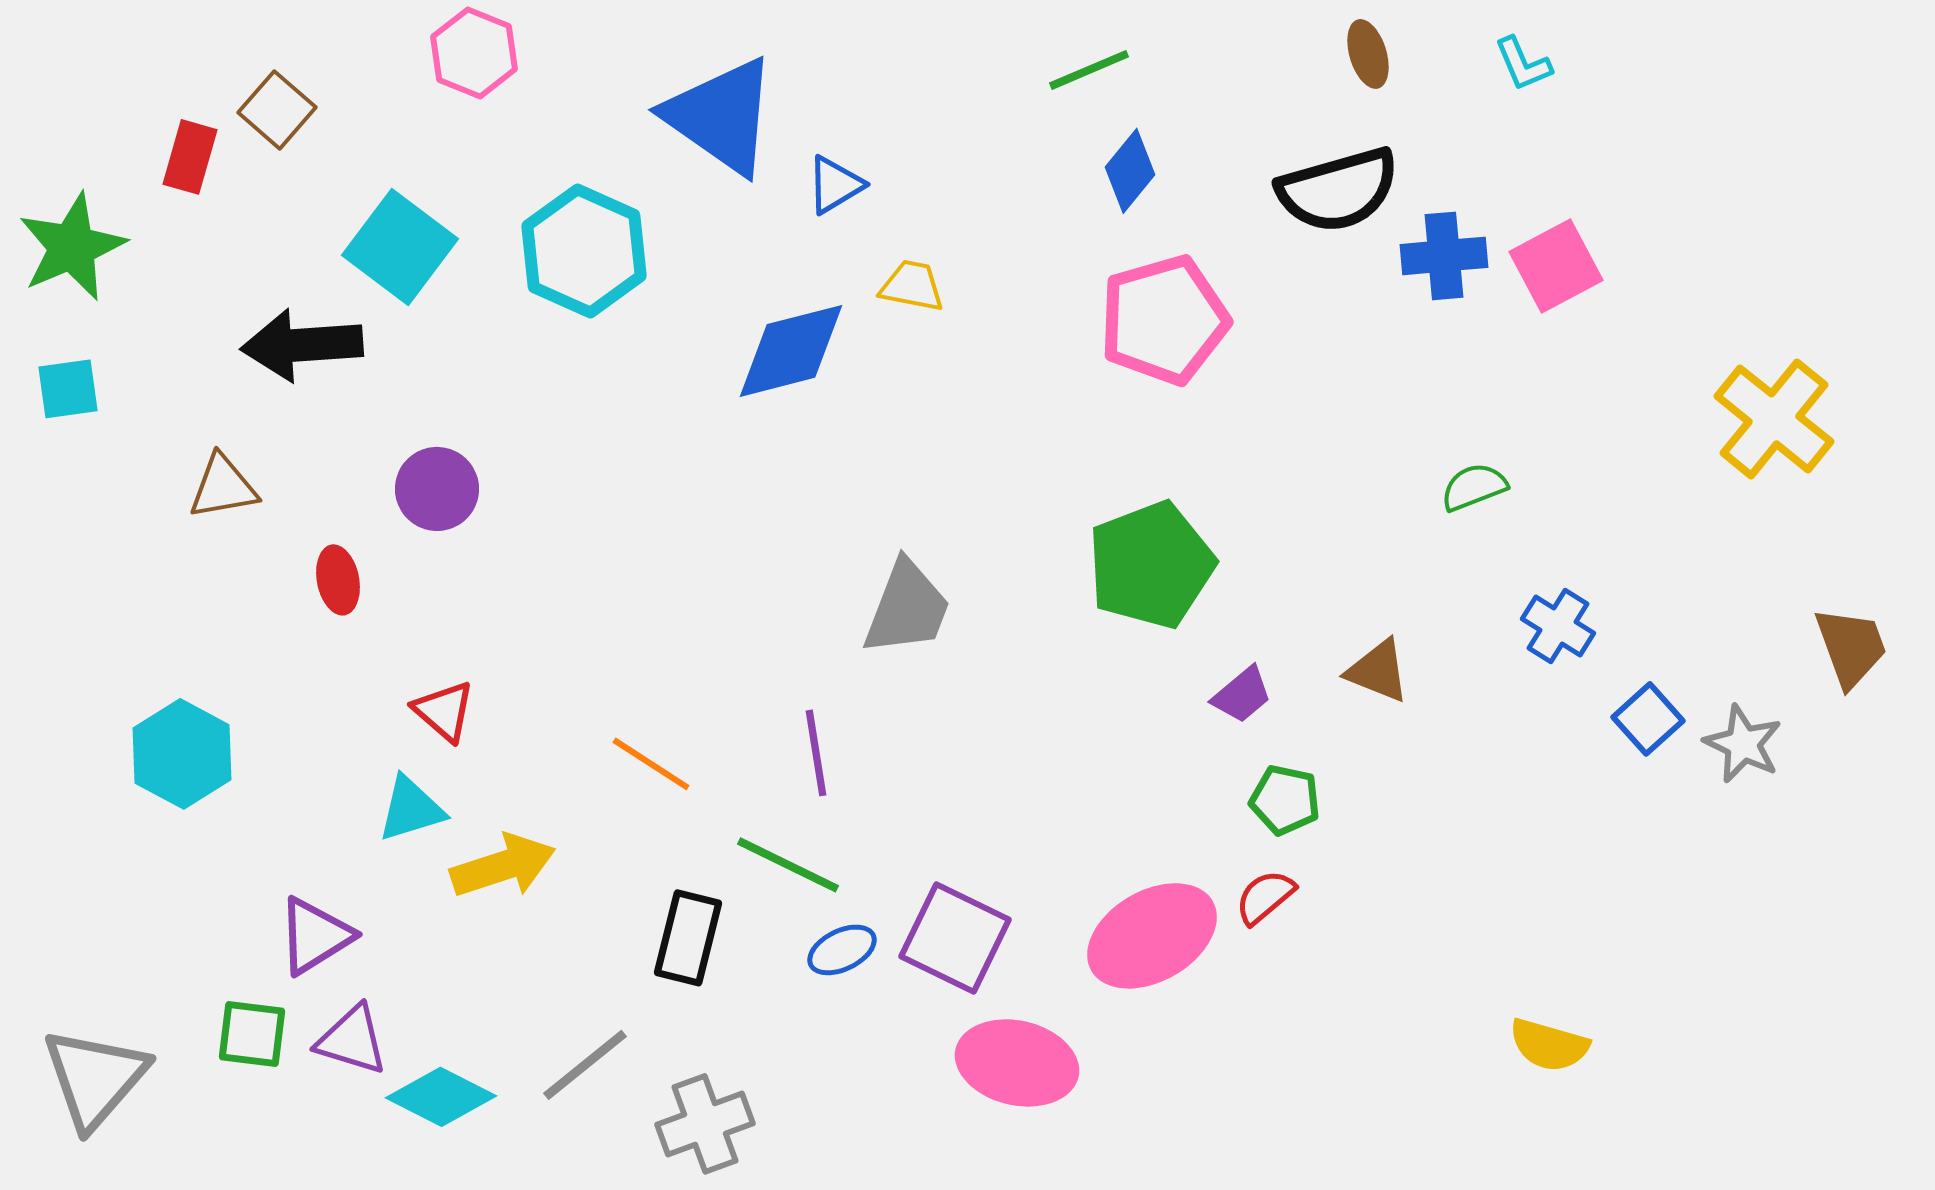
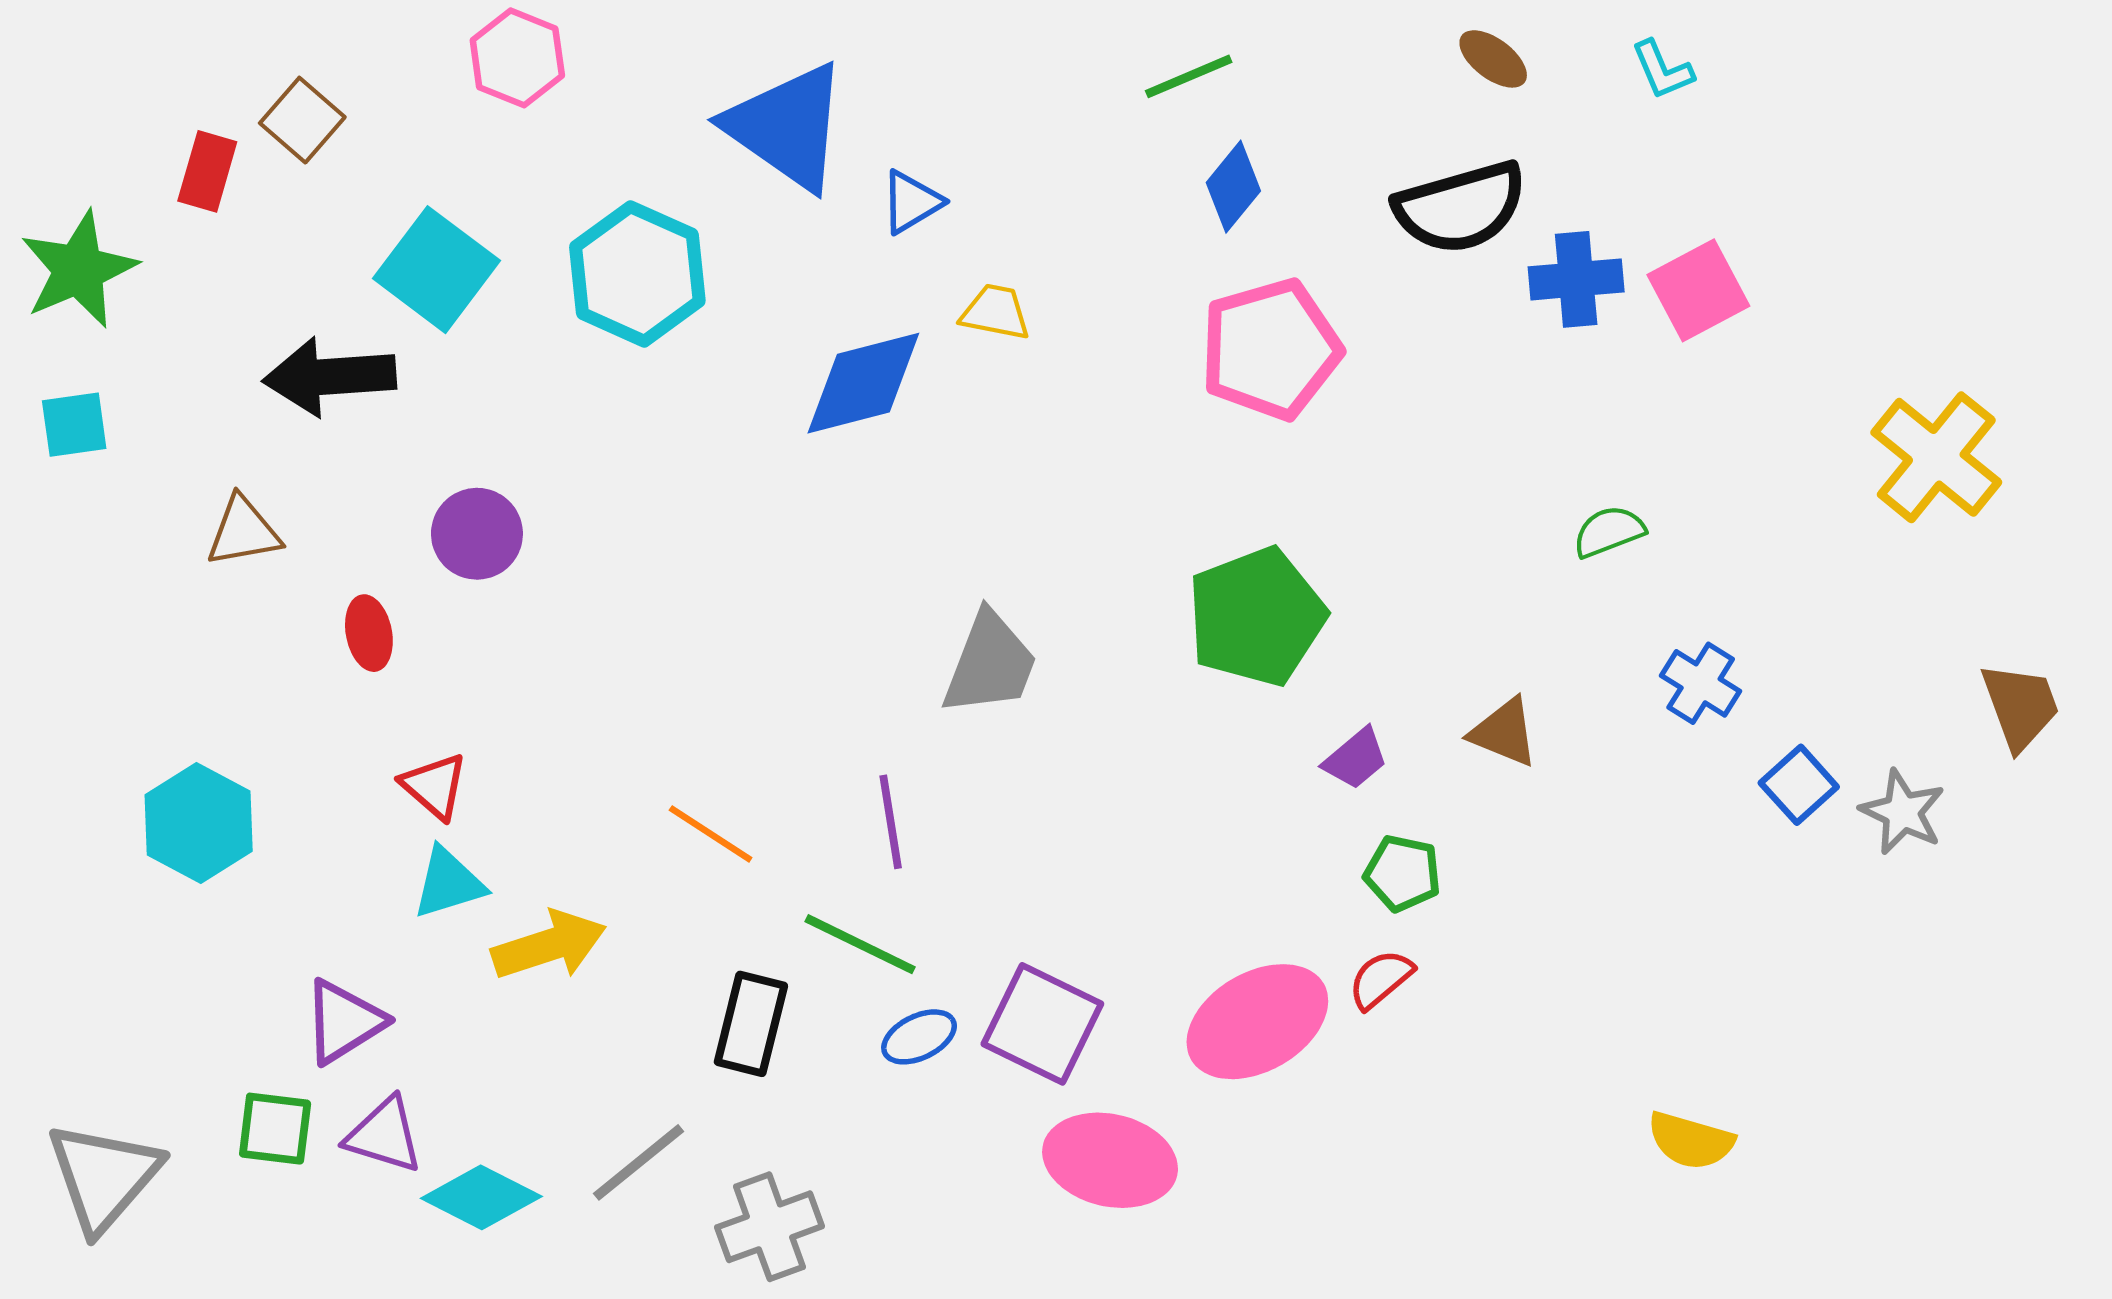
brown ellipse: (1368, 54) -> (1493, 59), turned -36
red triangle: (444, 711) -> (434, 786), moved

